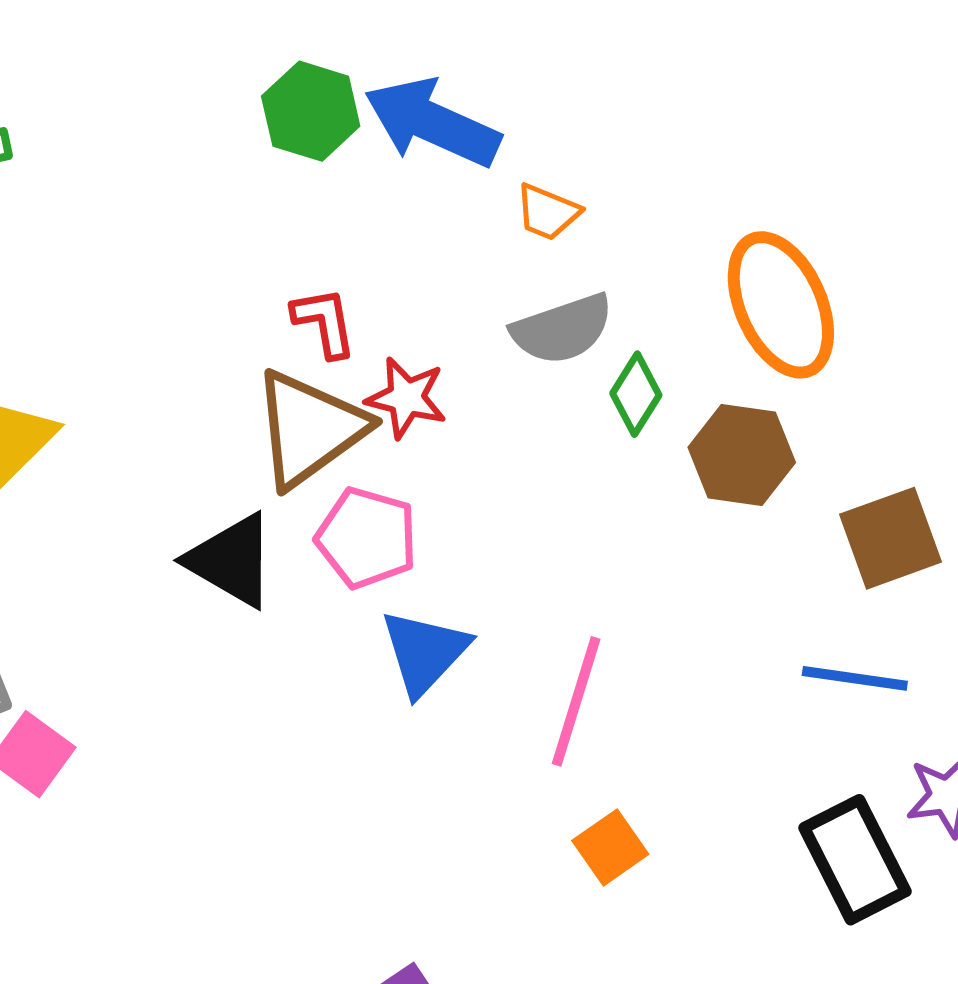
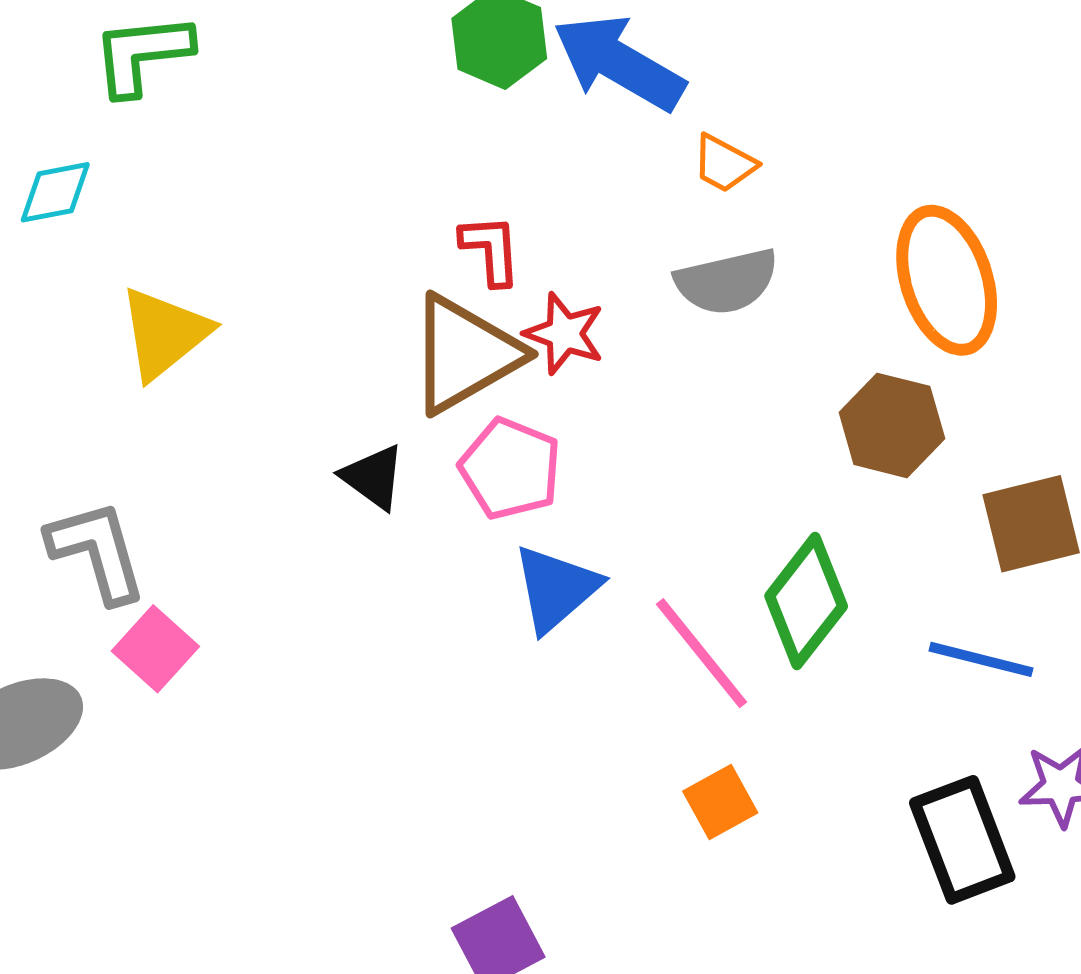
green diamond: (636, 394) -> (806, 601), moved, size x1.6
black triangle: (231, 561) -> (373, 477), size x0.7
pink line: (576, 701) -> (702, 653), turned -62

